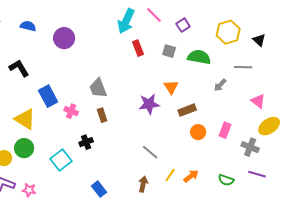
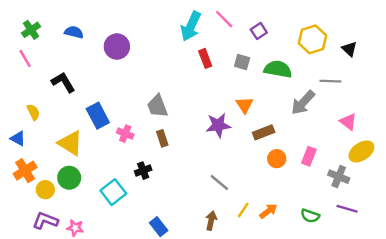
gray arrow: (220, 85) -> (303, 103), size x1.6

